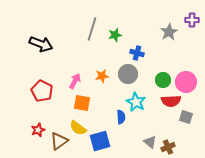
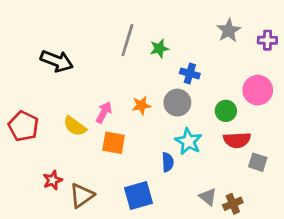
purple cross: (192, 20) -> (267, 40), moved
gray star: (169, 32) -> (229, 30), moved
pink circle: (186, 82) -> (258, 90), moved
red pentagon: (42, 91) -> (23, 126), moved
yellow semicircle: (78, 128) -> (75, 126), moved

